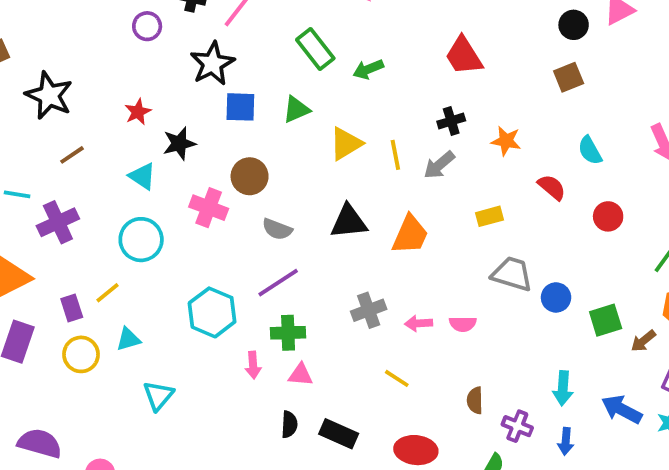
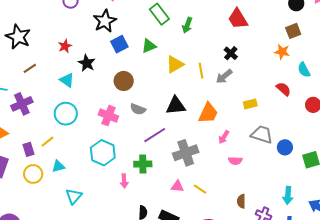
green arrow: (368, 69) -> (187, 25), turned -49
blue square: (240, 107) -> (119, 44), turned -30
black cross: (451, 121) -> (231, 53), turned -32
orange star: (506, 141) -> (282, 52), moved
black star: (179, 144) -> (87, 63), turned -30
pink cross: (209, 208) -> (108, 116), moved
purple line: (278, 283) -> (155, 135), moved
gray cross: (369, 310) -> (186, 153), size x1.4
pink arrow: (419, 323) -> (224, 137), moved, turned -56
pink triangle: (300, 375) -> (177, 186), moved

